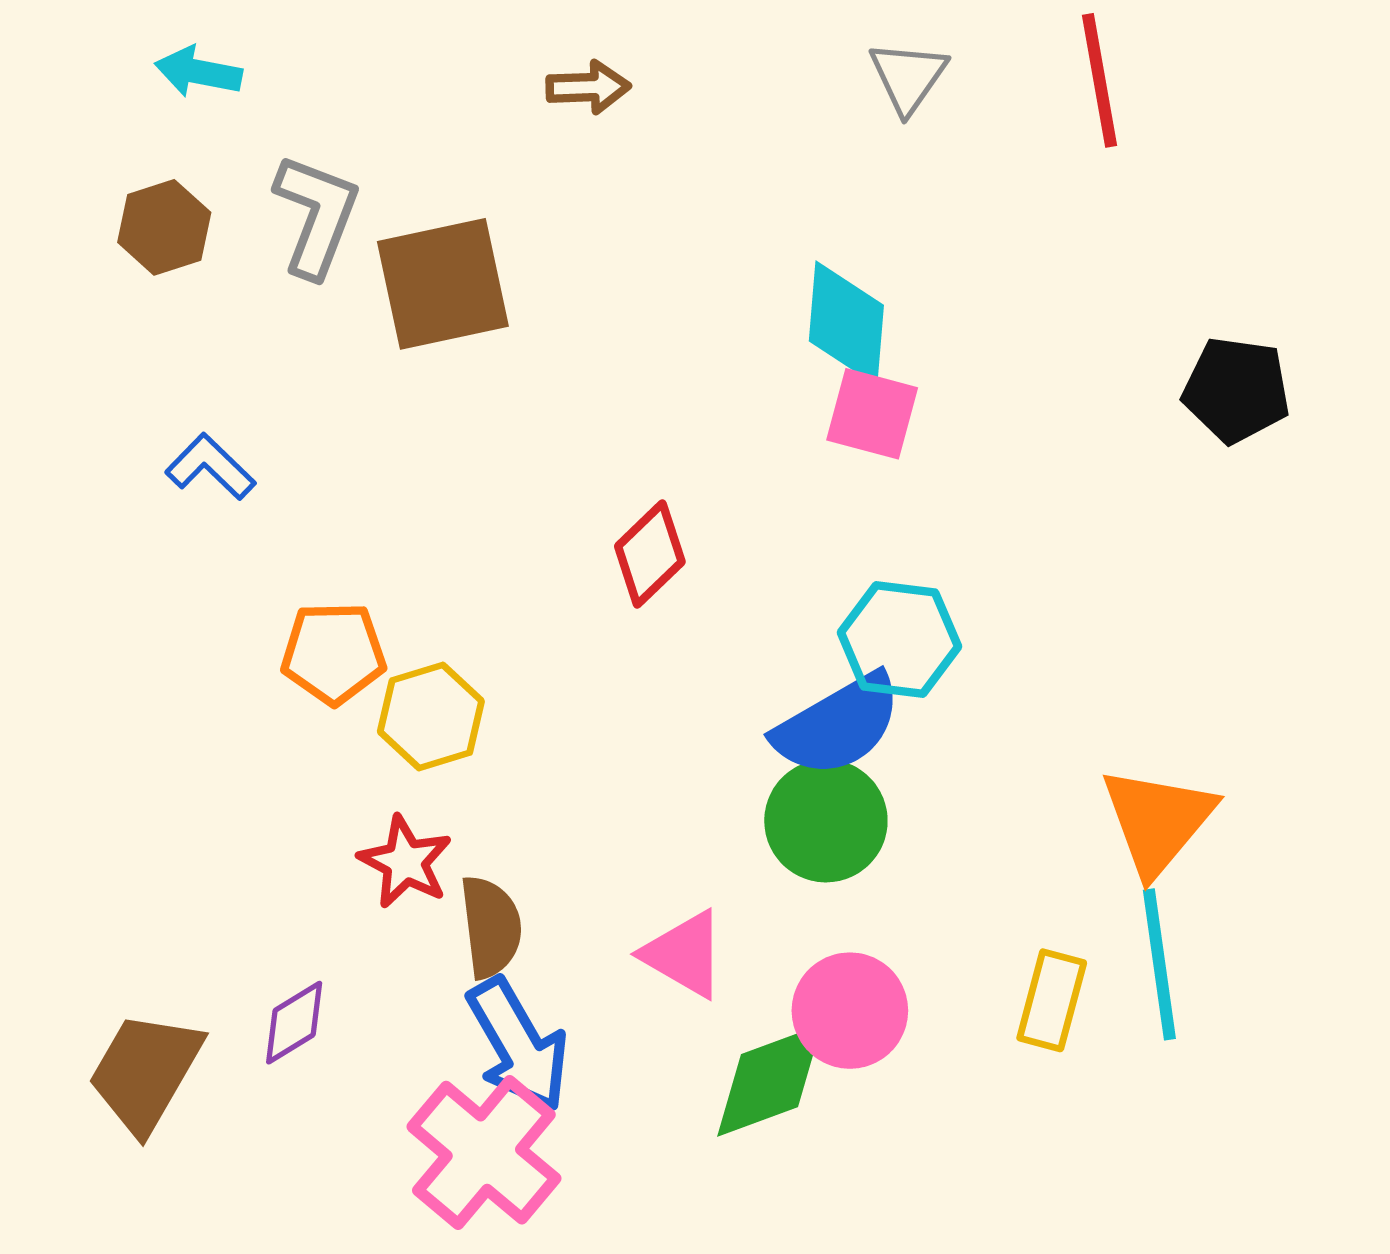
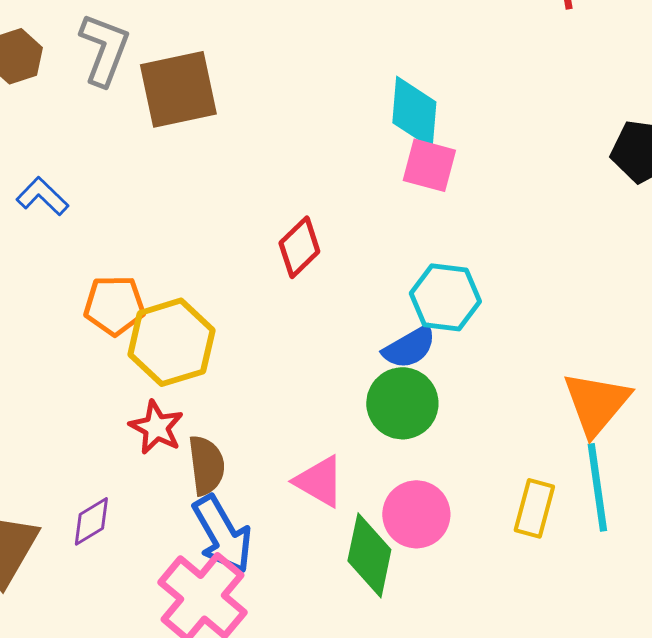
yellow hexagon: (431, 716) -> (171, 342), size x1.4
blue semicircle: (838, 725) -> (409, 347), size x0.7
green diamond: (770, 1081) -> (369, 555), turned -58

